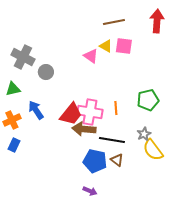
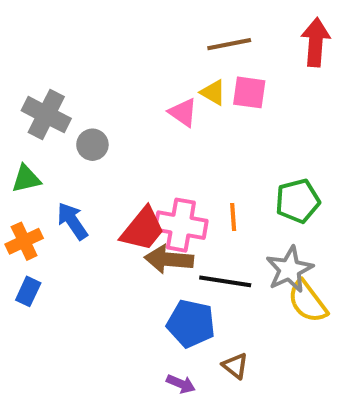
gray star: (144, 134) -> (289, 269), size x1.6
brown triangle: (117, 160) -> (235, 366), moved

